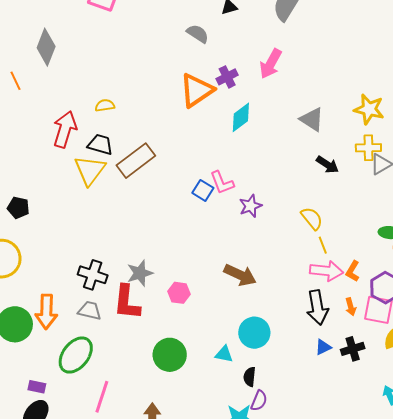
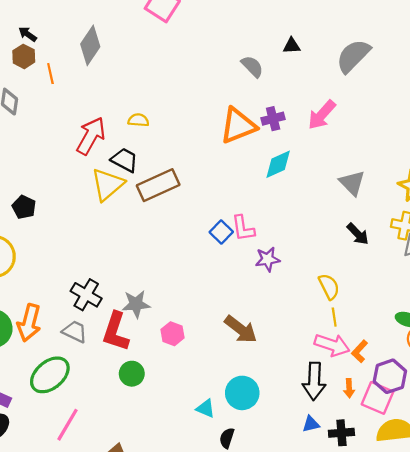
green circle: (170, 355) -> (132, 374), moved, size x0.7

